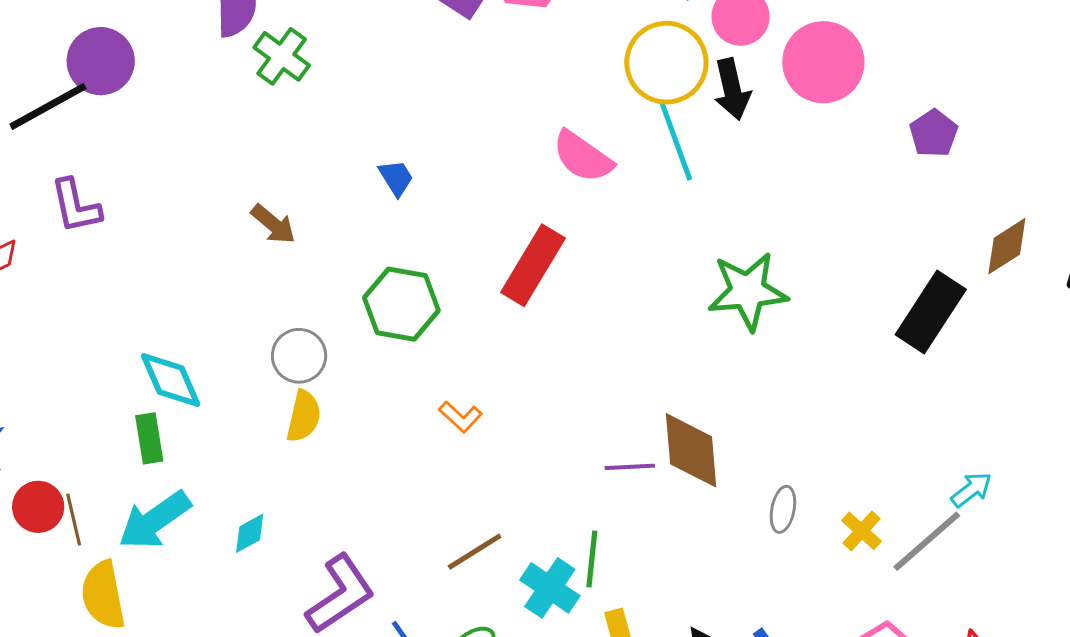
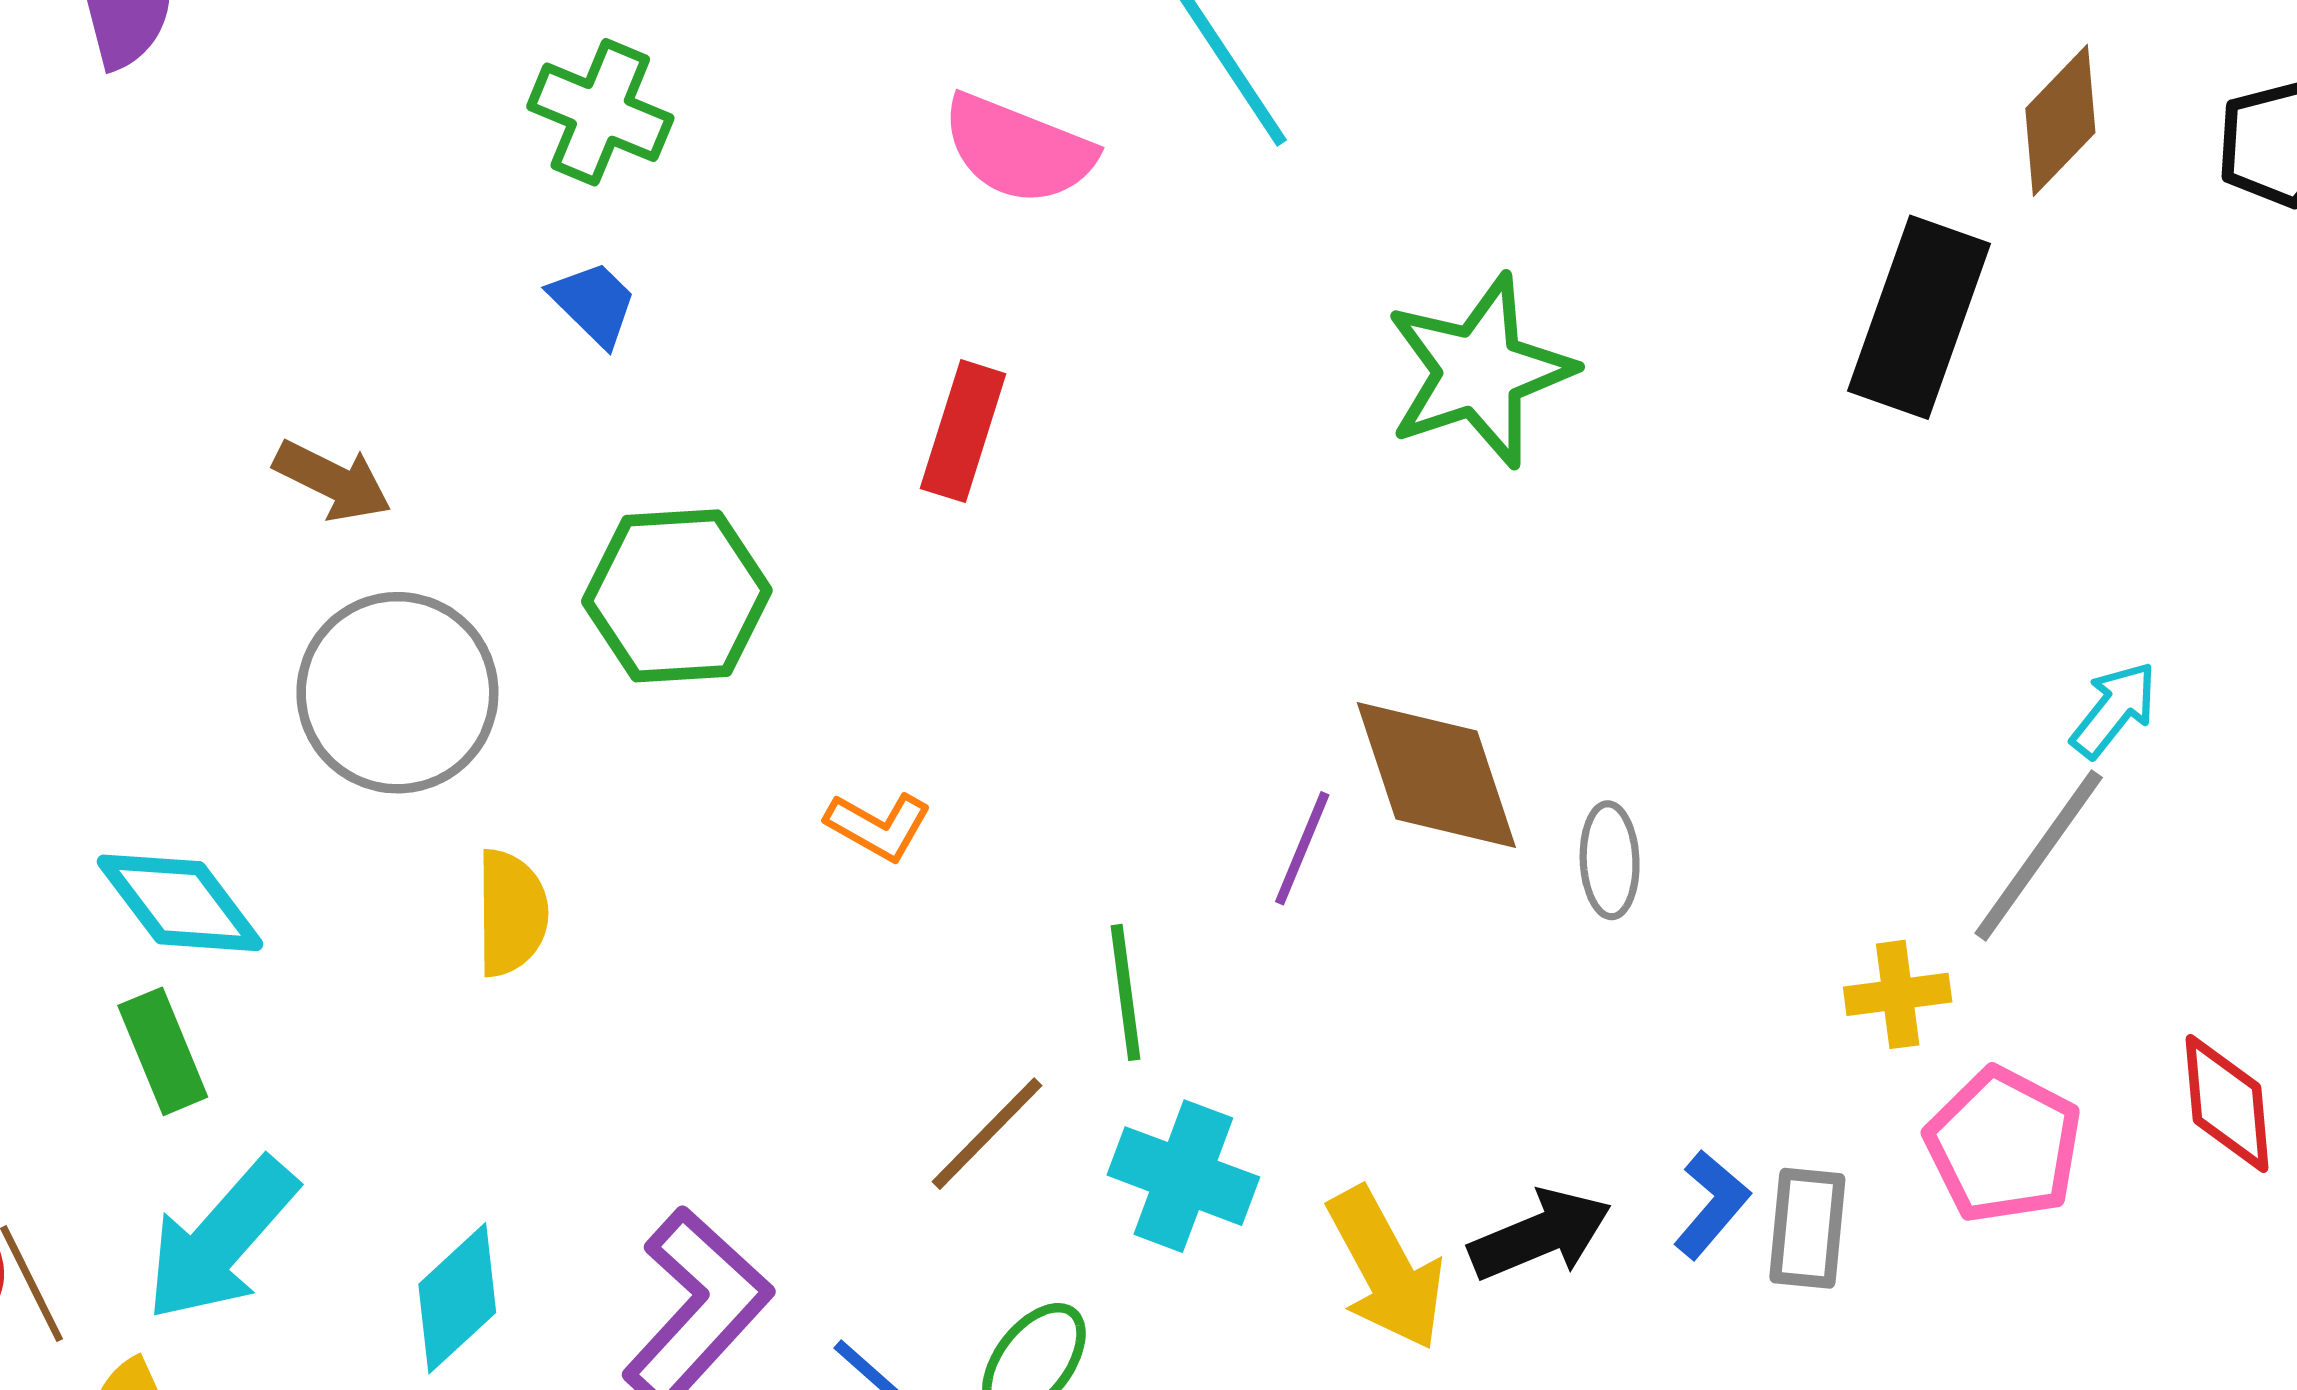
green cross: (282, 56) -> (600, 112), moved
red rectangle: (533, 265) -> (963, 431), size x0.7
gray circle: (299, 356) -> (397, 693), moved, size x1.5
purple line: (630, 467) -> (1302, 848), turned -51
gray ellipse: (783, 509) -> (1610, 860), moved
yellow cross: (862, 531) -> (1898, 994), moved, turned -36
cyan diamond: (250, 533) -> (457, 1298), moved, size x1.4
green line: (592, 559) -> (1125, 992), moved

